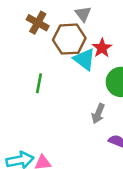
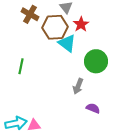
red star: (102, 48) -> (81, 24), moved
green line: (39, 83) -> (21, 66), moved

